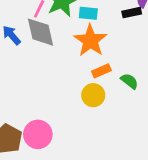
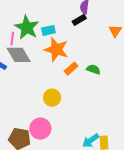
yellow circle: (93, 95) -> (52, 98), moved

